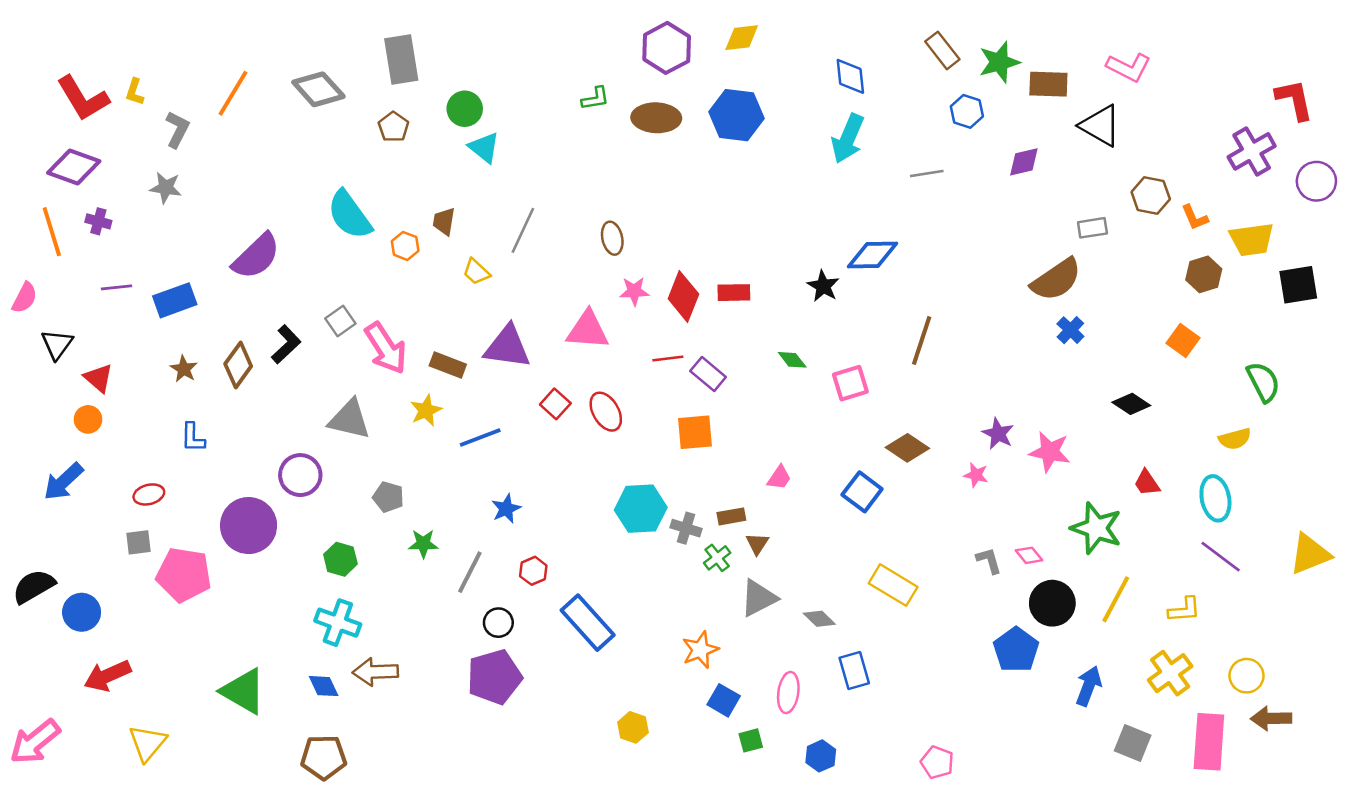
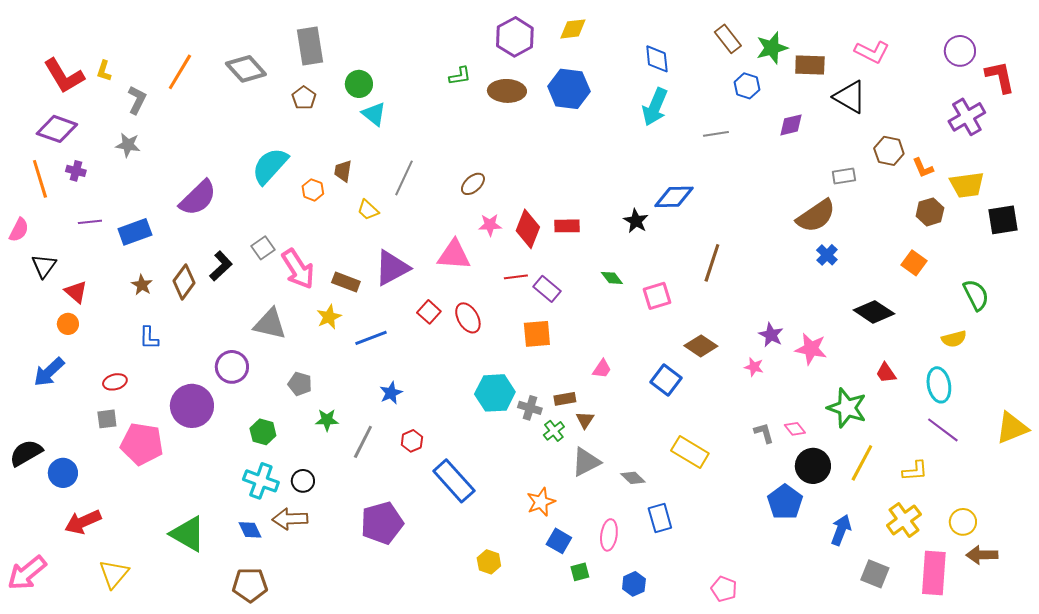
purple circle: (1316, 181) -> (960, 51), moved
cyan semicircle: (349, 215) -> (270, 166), turned 78
brown ellipse: (612, 238) -> (473, 184), turned 60
purple triangle: (507, 347) -> (392, 268), turned -36
black diamond: (1131, 404) -> (874, 312), size x1.4
black circle: (498, 623) -> (303, 481), moved

